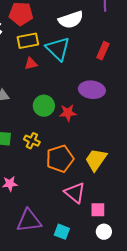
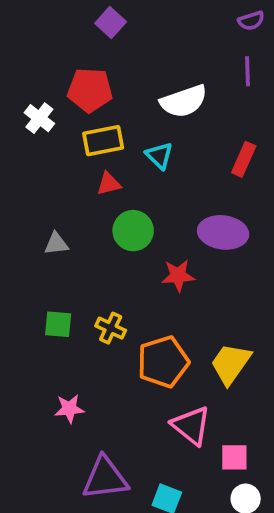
cyan triangle: (58, 49) -> (159, 156), size x0.6
green circle: (44, 106) -> (133, 231), moved

